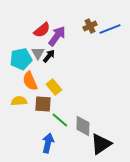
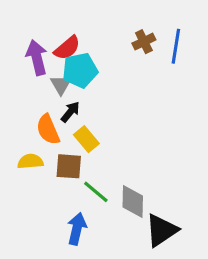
blue line: (110, 29) -> (176, 46), turned -60
purple arrow: (57, 36) -> (37, 58), moved, turned -50
black arrow: (49, 56) -> (70, 112), moved
cyan pentagon: (21, 59) -> (80, 70), moved

